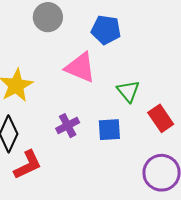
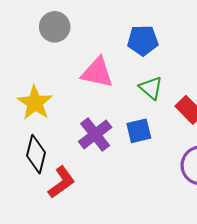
blue pentagon: (106, 30) -> (143, 40), moved
purple cross: (68, 126) -> (95, 134), size x1.4

